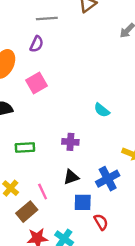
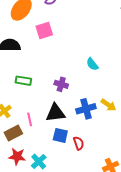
black triangle: (71, 177) -> (55, 113), size x1.5
blue cross: (108, 179) -> (86, 109), moved
red semicircle: (101, 222) -> (79, 143), moved

